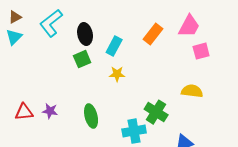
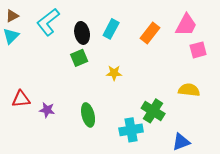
cyan rectangle: (114, 46) -> (111, 29), moved
red triangle: (24, 112) -> (21, 99), moved

